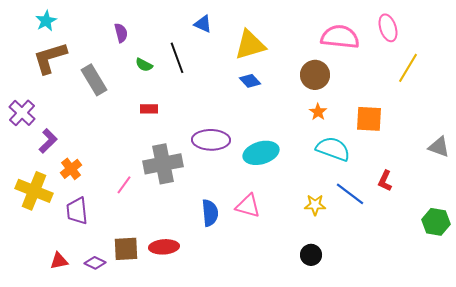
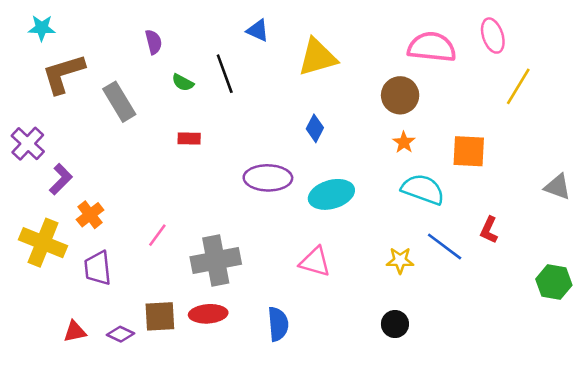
cyan star: (46, 21) -> (42, 28), moved, turned 30
blue diamond: (250, 81) -> (315, 128), moved, turned 70
gray cross: (163, 164) -> (216, 260), moved
blue semicircle: (210, 213) -> (278, 324), moved

